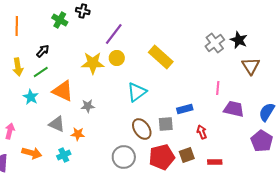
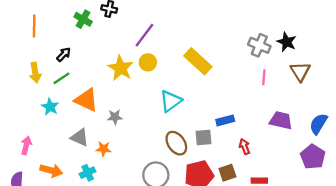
gray cross: (215, 43) -> (259, 45), turned -30
yellow star: (93, 63) -> (121, 68), turned 30
pink line: (218, 88) -> (264, 77), moved

